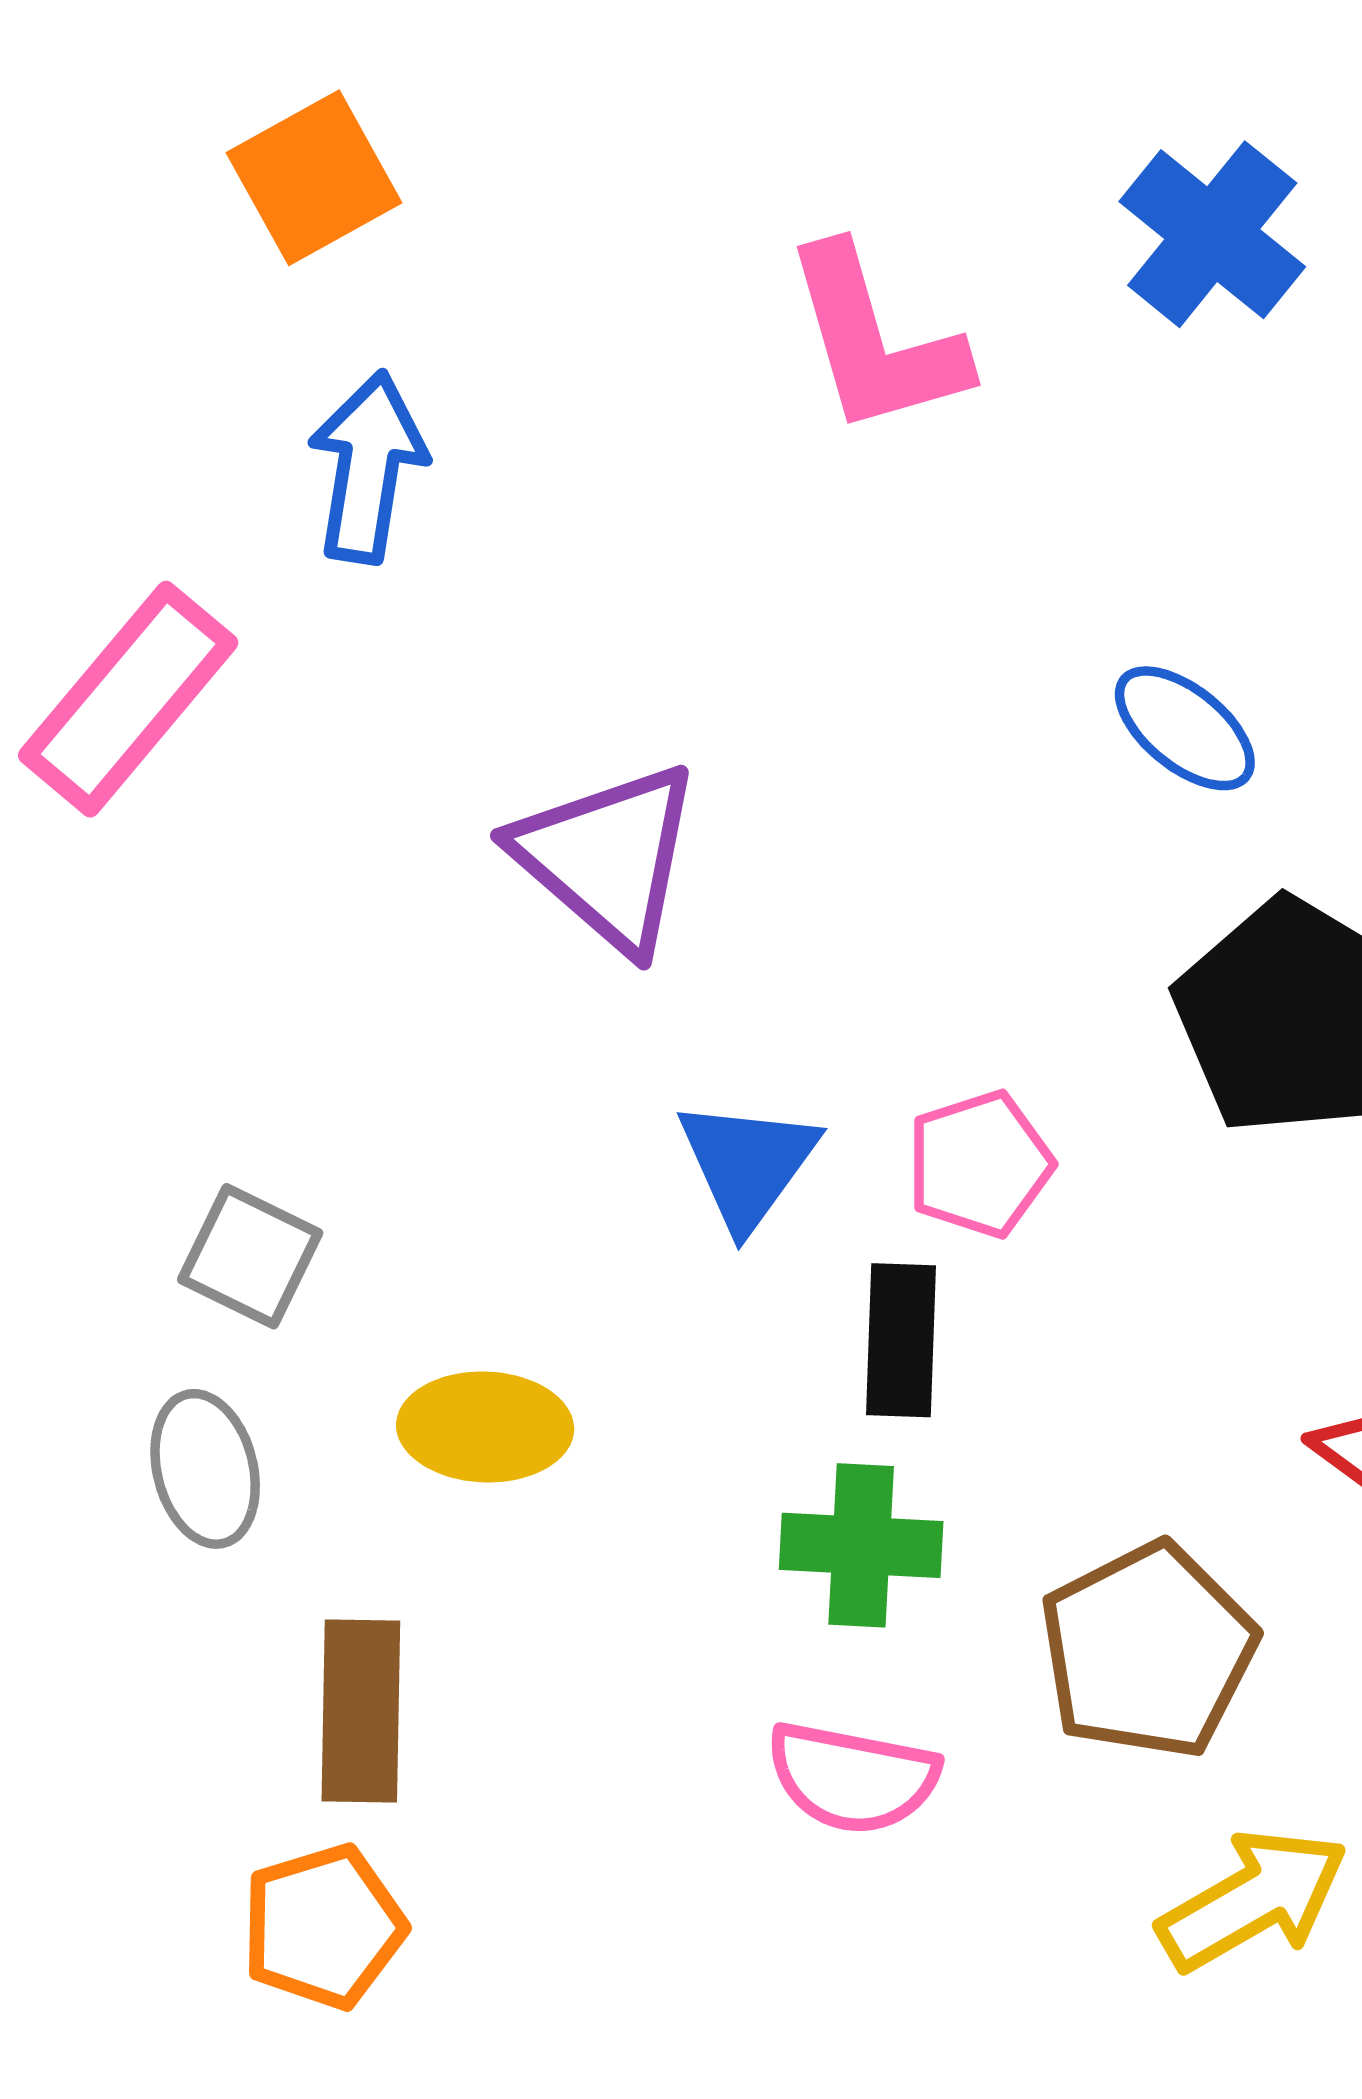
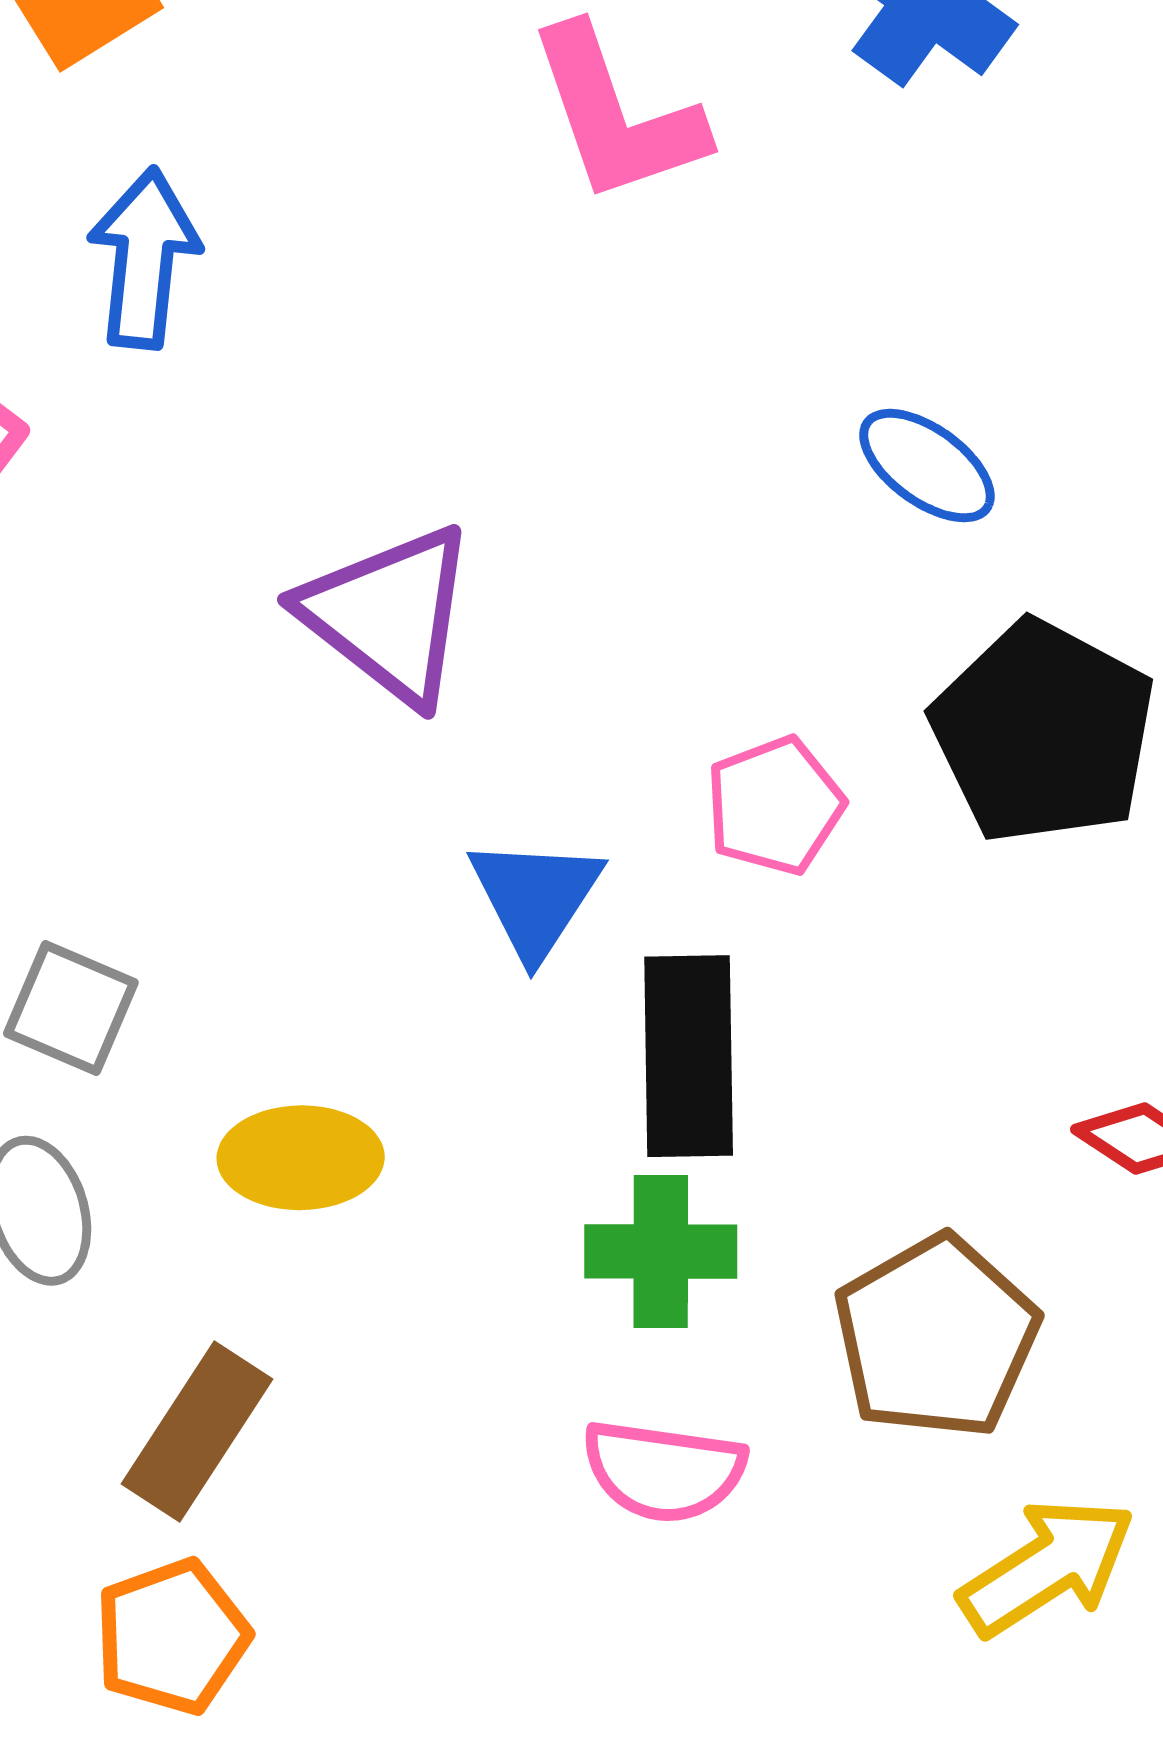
pink pentagon: (979, 1164) -> (775, 806), moved
black rectangle: (901, 1340) -> (689, 1056), size x1.4
brown rectangle: (361, 1711) -> (197, 1431), turned 35

